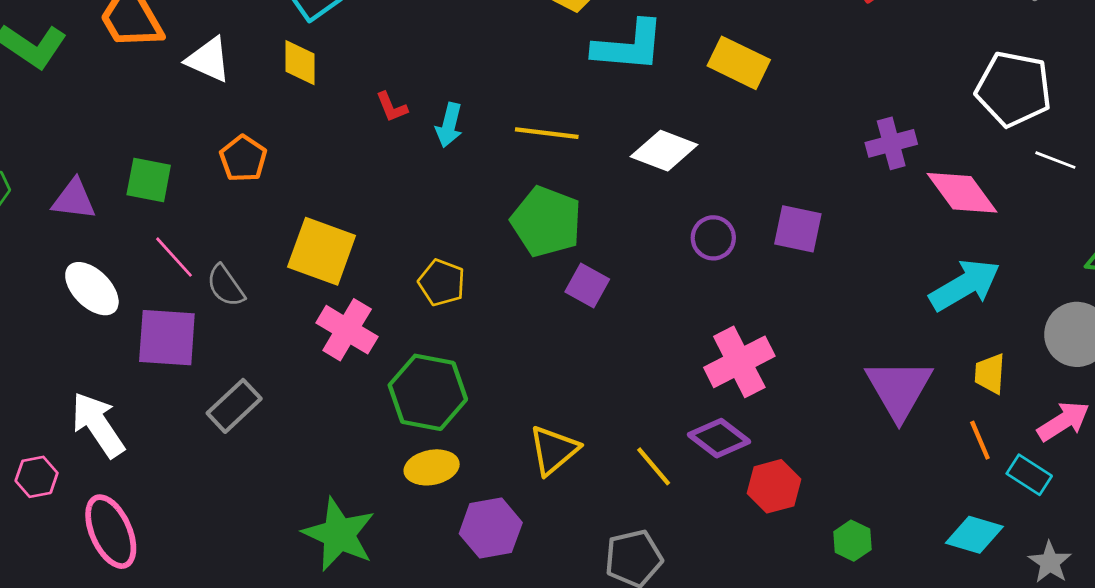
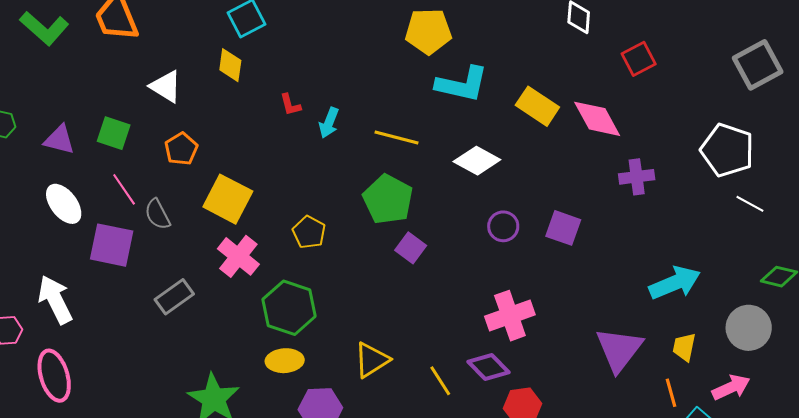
white triangle: (208, 60) -> (166, 86), moved
orange pentagon: (243, 158) -> (181, 149), moved
pink diamond: (962, 193) -> (597, 119), moved
gray rectangle: (234, 406) -> (174, 297), moved

